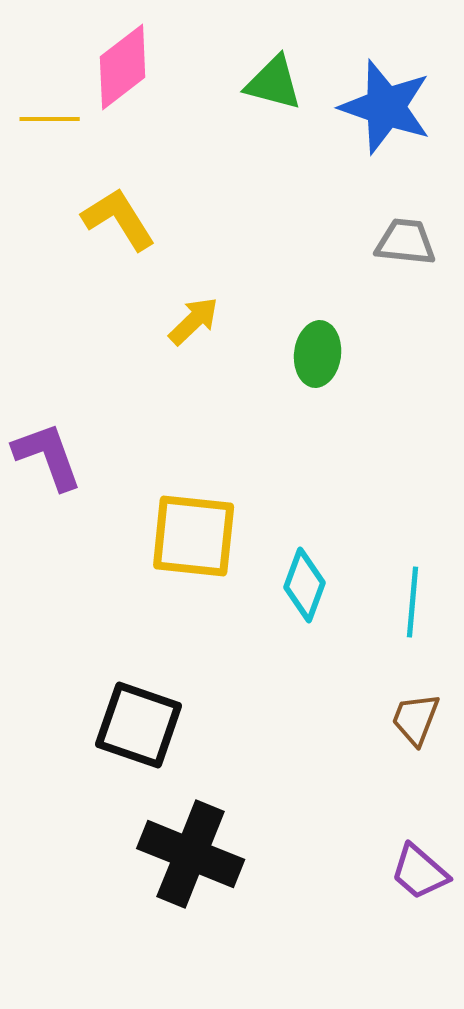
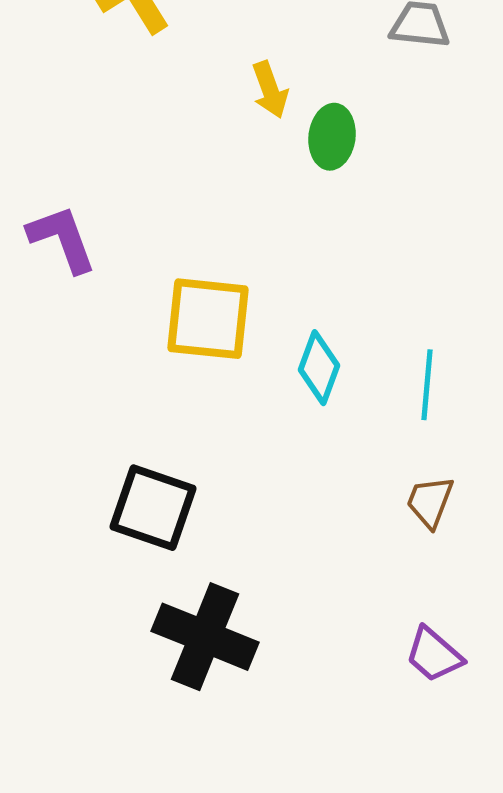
yellow arrow: (194, 321) -> (270, 90), moved, turned 114

